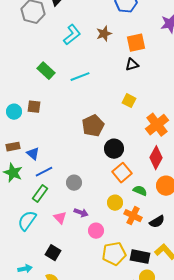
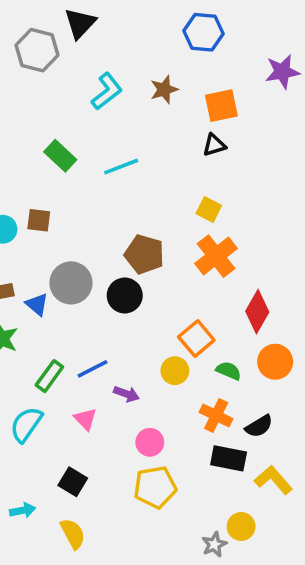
orange cross: (157, 125) -> (216, 256), moved
brown pentagon: (93, 126) -> (144, 254), turned -30
black circle: (114, 149) -> (125, 295), moved
blue line: (44, 172) -> (92, 369), moved
gray circle: (74, 183) -> (71, 283), moved, size x1.5
yellow circle: (115, 203) -> (175, 371), moved
purple arrow: (81, 213) -> (126, 394), moved
yellow pentagon: (114, 254) -> (155, 487), moved
black rectangle: (140, 257) -> (229, 458), moved

